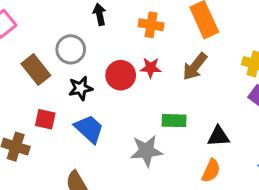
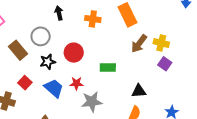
brown arrow: (195, 67) -> (139, 44), moved
red star: (151, 68) -> (76, 83), moved
red square: (45, 119) -> (25, 83), turned 32
green rectangle: (174, 121) -> (108, 68), moved

